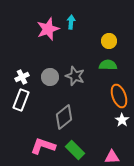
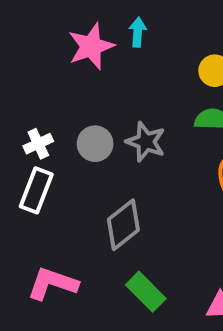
pink L-shape: (43, 146) -> (52, 284), moved

